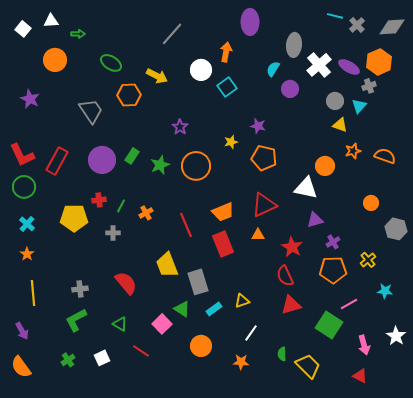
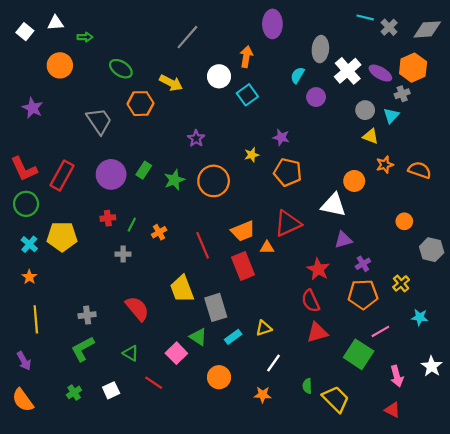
yellow pentagon: (74, 218) -> (62, 237), moved
orange triangle: (258, 235) -> (267, 247), moved

